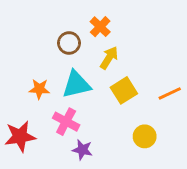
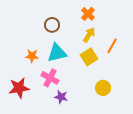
orange cross: (100, 27) -> (88, 14), moved
yellow arrow: (109, 58) -> (89, 35), moved
orange line: (170, 93) -> (112, 46), moved, turned -35

